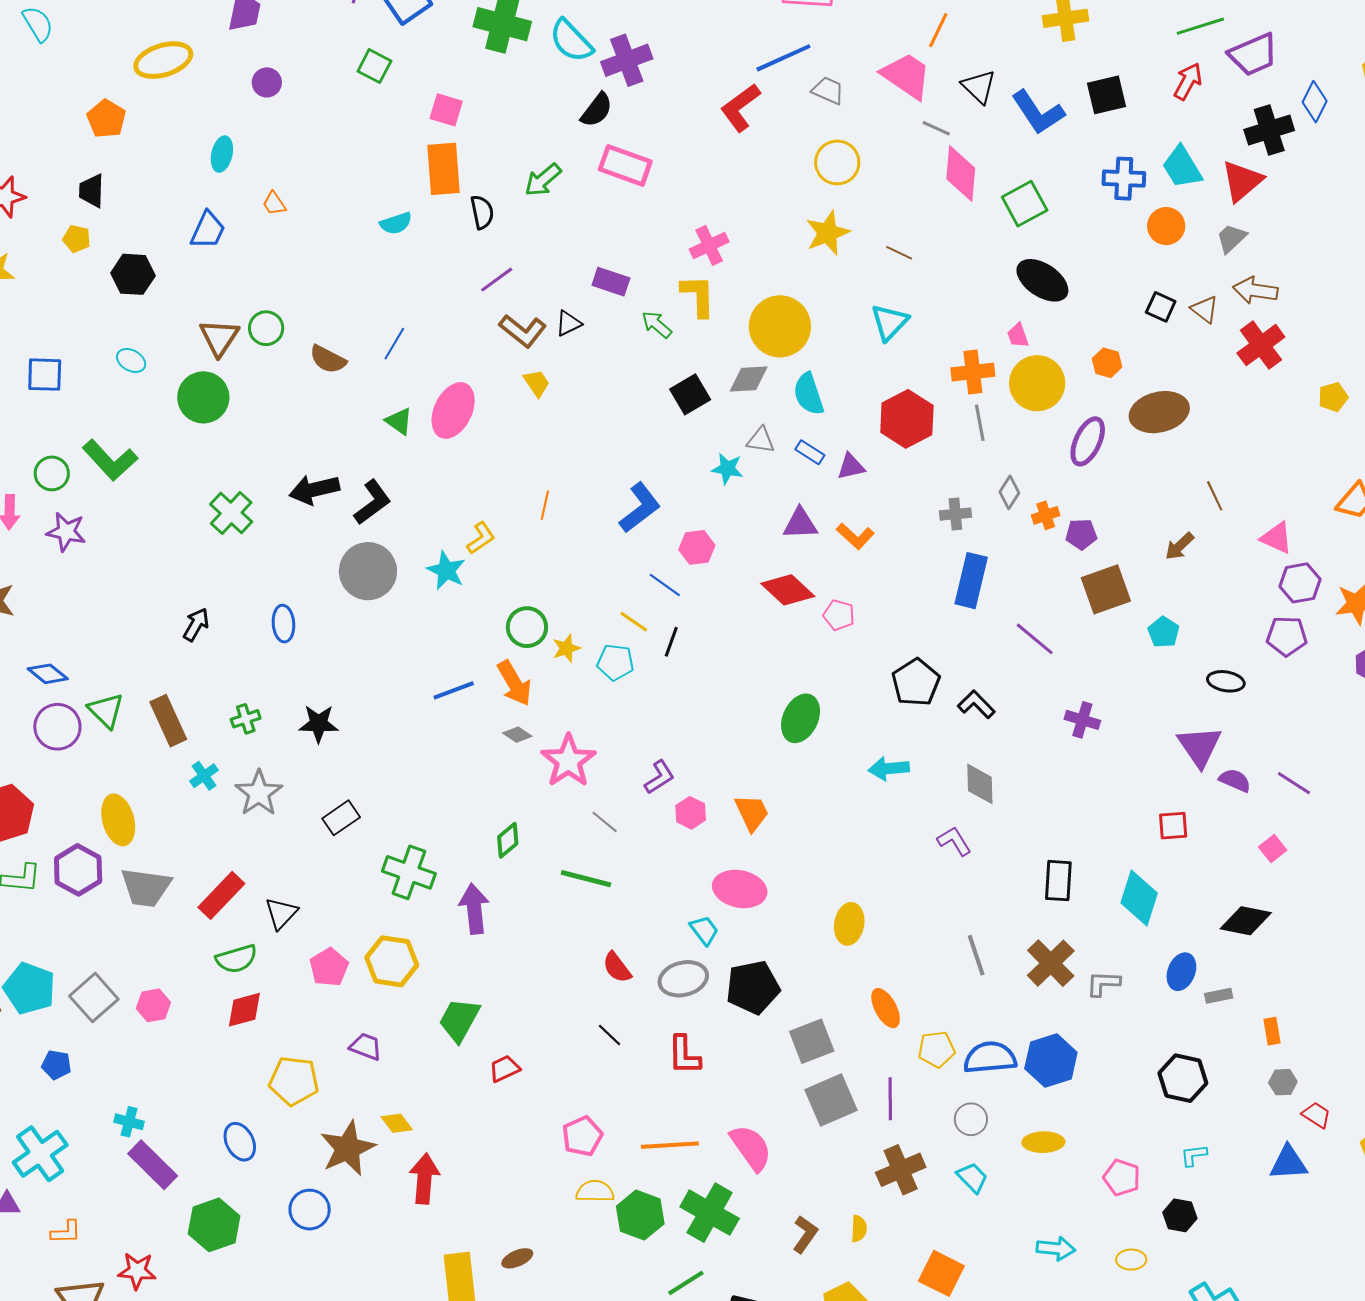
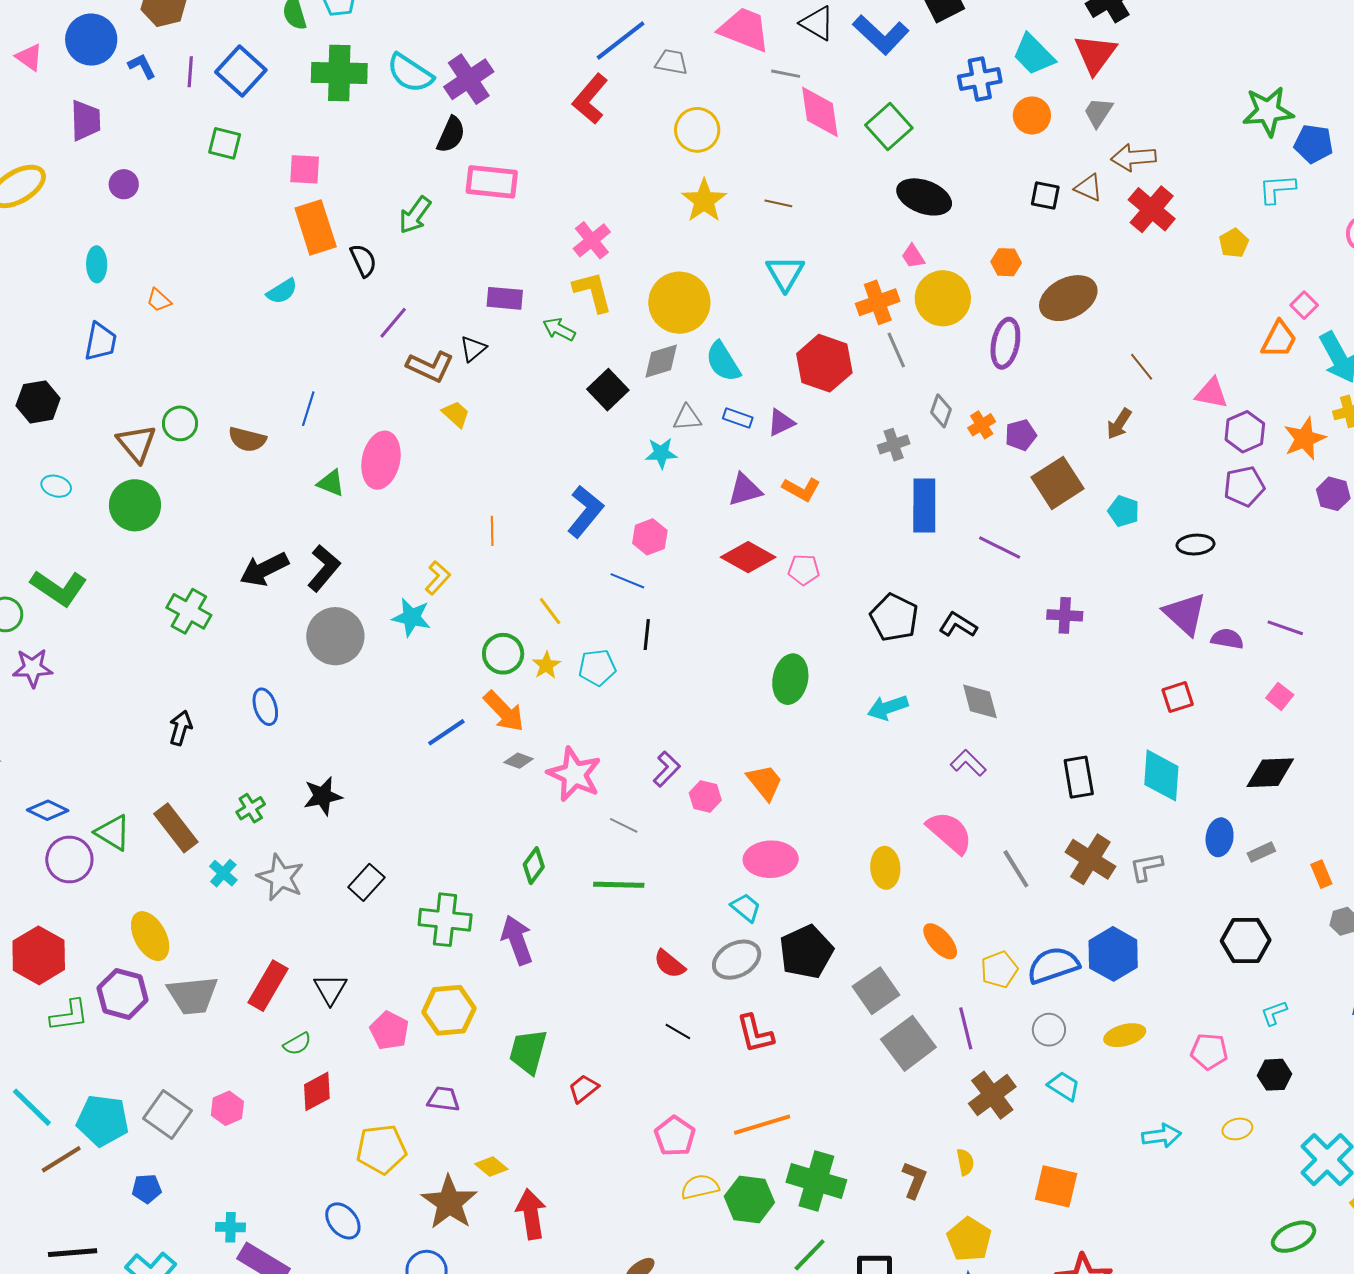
yellow line: (634, 622) -> (550, 611), moved, turned 32
green semicircle: (236, 959) -> (297, 1044), size x0.7
pink semicircle: (751, 1148) -> (950, 833), moved

